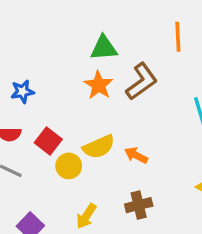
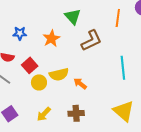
green triangle: (104, 48) -> (73, 17), turned 42
orange star: (99, 85) -> (51, 39), moved

